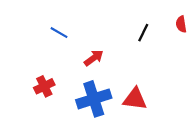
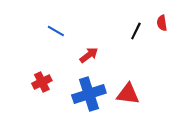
red semicircle: (181, 24) -> (162, 23), moved

